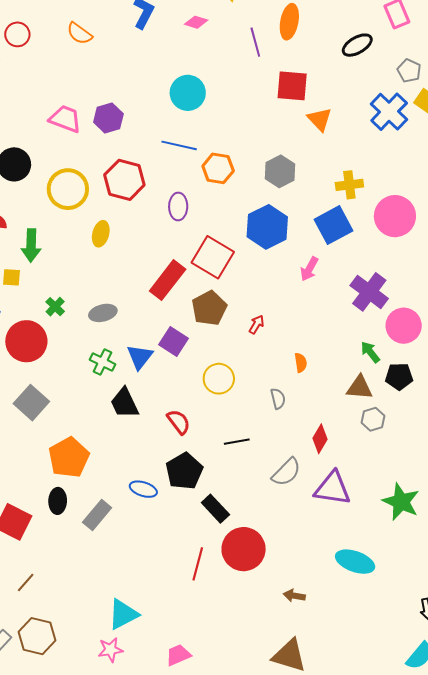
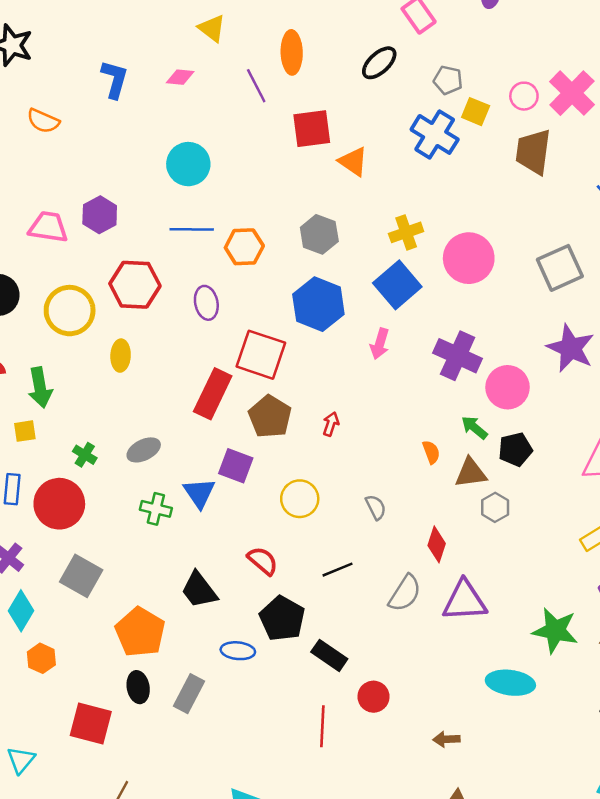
orange semicircle: (301, 363) -> (431, 452), moved
black trapezoid: (124, 403) -> (199, 590), moved
green star: (401, 502) -> (555, 630), moved
red circle: (244, 549) -> (373, 697), size x0.6

